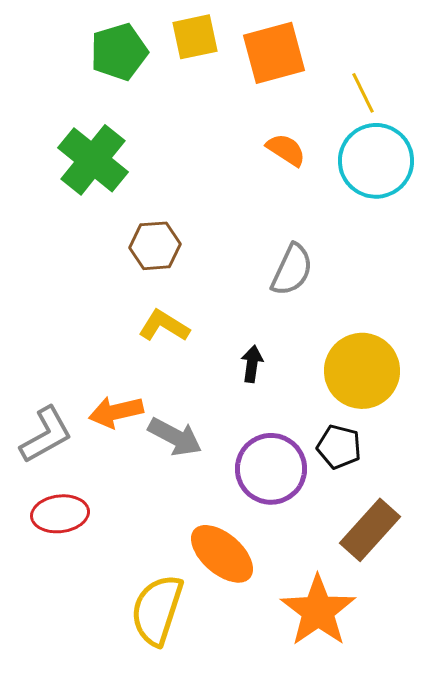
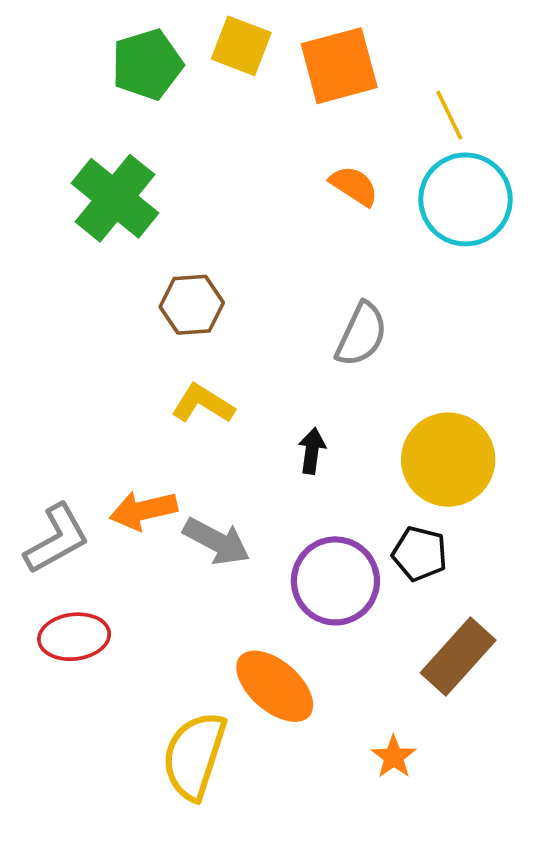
yellow square: (195, 37) -> (241, 46), turned 33
orange star: (318, 611) -> (394, 757), size x0.5

